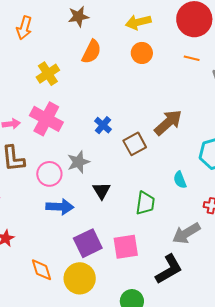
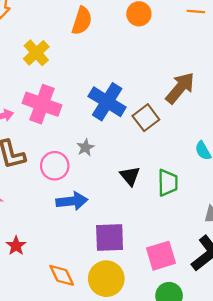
blue cross: (103, 125) -> (107, 102), size x1.8
gray star: (78, 162) -> (85, 147), size x0.7
black triangle: (102, 191) -> (130, 176), moved
purple square: (88, 243) -> (110, 238), turned 32
pink square: (126, 247) -> (161, 256), moved

